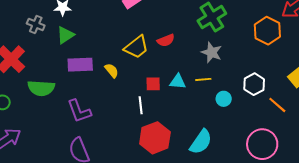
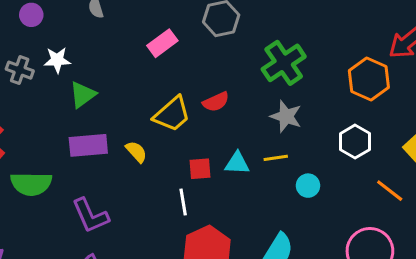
gray cross: (36, 25) -> (20, 70), moved
green triangle: (65, 35) -> (83, 95), moved
white hexagon: (254, 84) -> (355, 142), moved

